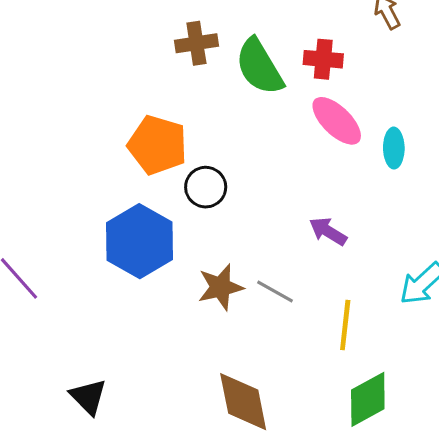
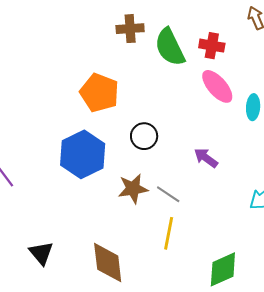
black circle: (206, 187) -> (144, 136), moved
yellow line: (345, 325) -> (169, 233), moved
brown diamond: (243, 402) -> (108, 263), moved

